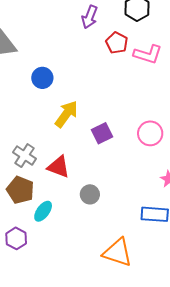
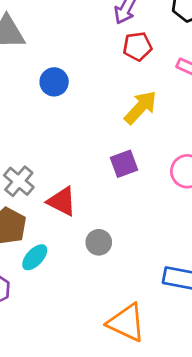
red pentagon: (117, 43) -> (137, 46), moved, turned 30
yellow arrow: (66, 114) -> (141, 107), moved

